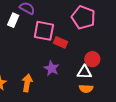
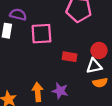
red rectangle: (60, 42) -> (70, 57), moved
purple star: (52, 68) -> (60, 91), moved

